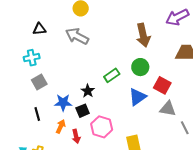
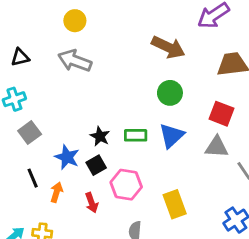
brown arrow: (143, 35) -> (168, 47), turned -45
green rectangle: (112, 75) -> (136, 135), moved, turned 42
red square: (162, 85) -> (221, 114), moved
blue star: (63, 103) -> (67, 157), turned 30
orange arrow: (61, 126) -> (57, 192), moved

